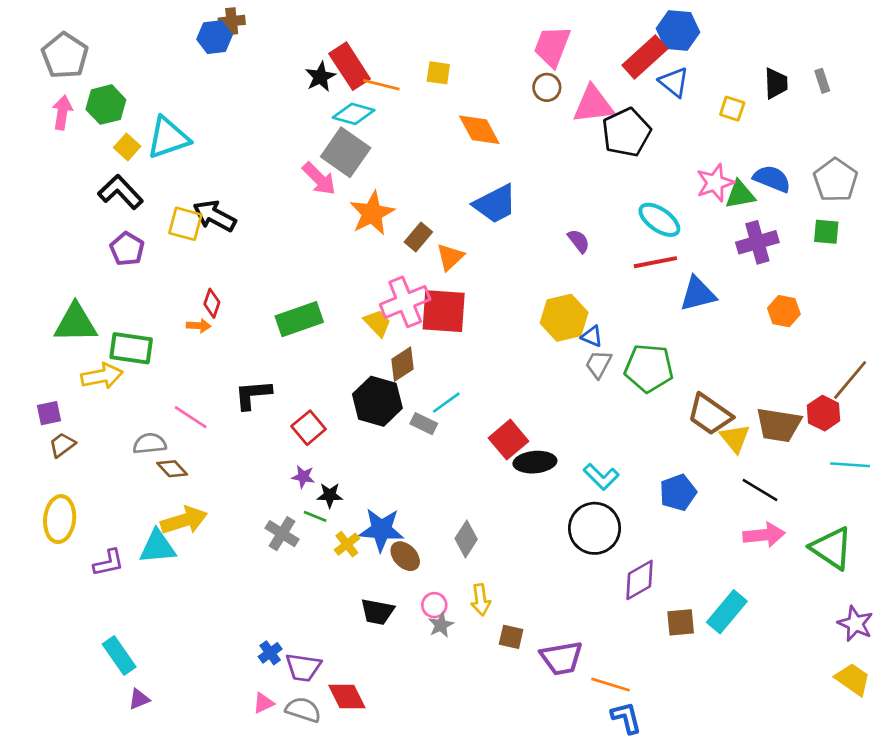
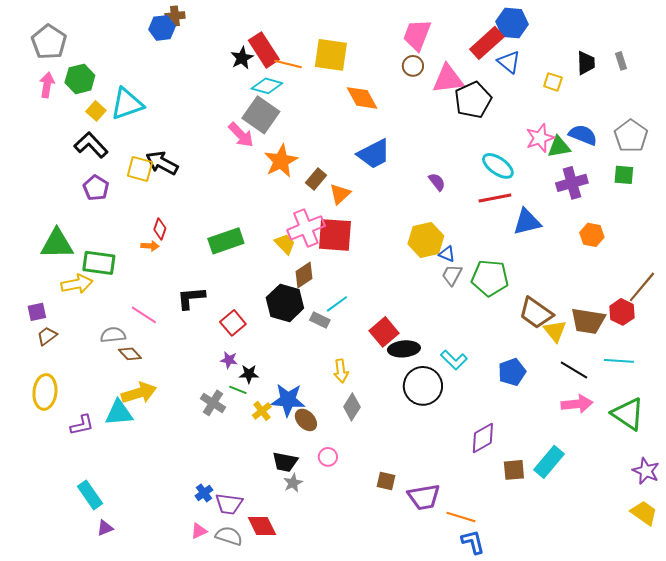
yellow square: (438, 73) -> (331, 55), size x1.8
cyan line: (850, 465) -> (619, 361), moved
black circle: (595, 528) -> (423, 386), moved
yellow arrow: (481, 600) -> (341, 371), moved
gray star: (441, 625) -> (293, 483), moved

